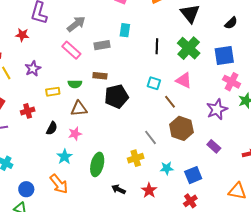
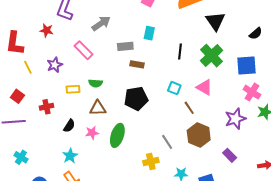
pink rectangle: (71, 50) -> (83, 50), moved
brown rectangle: (100, 76) -> (137, 64), moved
cyan star: (65, 157) -> (70, 156), moved
green ellipse: (97, 164) -> (117, 135), moved

